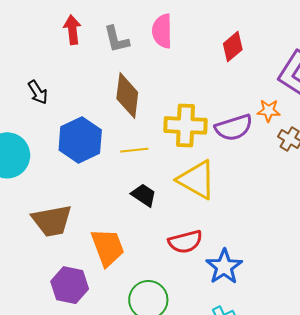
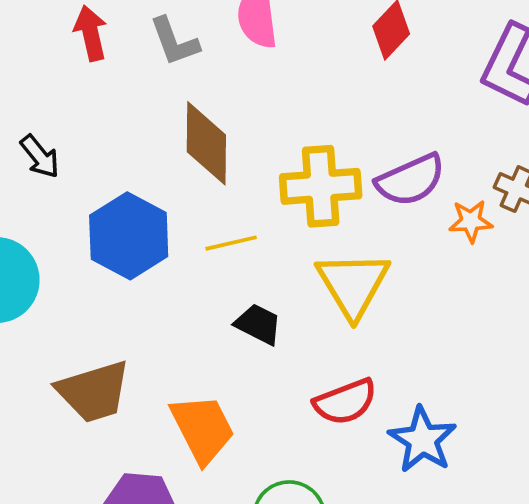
orange star: (269, 111) -> (471, 221), moved
yellow triangle: (197, 180) -> (353, 284), turned 36

